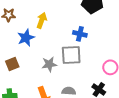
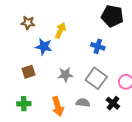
blue star: (26, 38) -> (44, 47), turned 30
gray square: (71, 55) -> (96, 78), moved, turned 35

